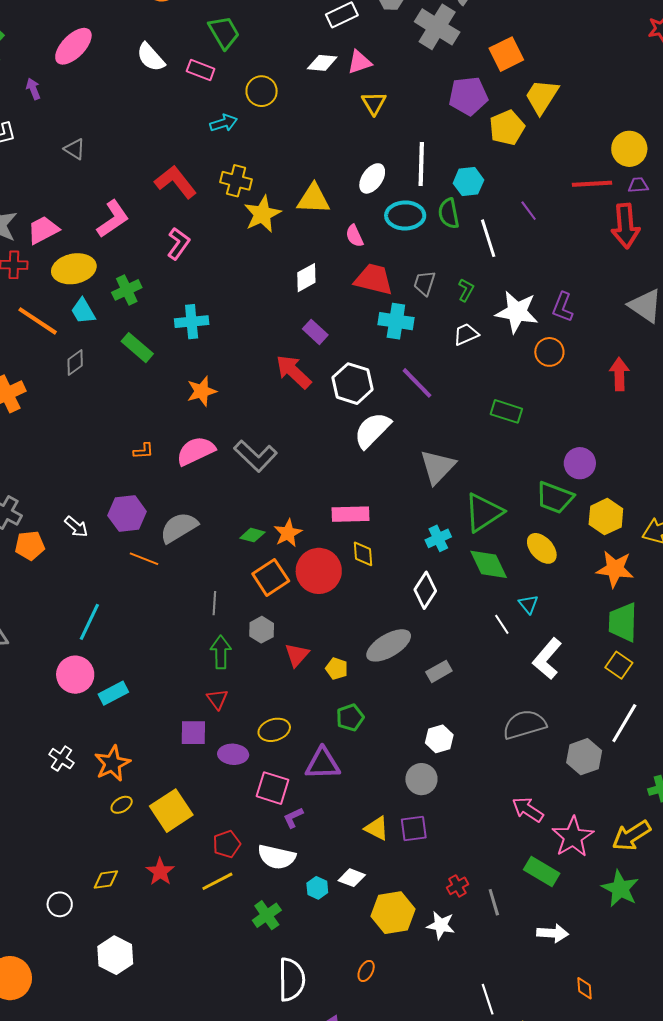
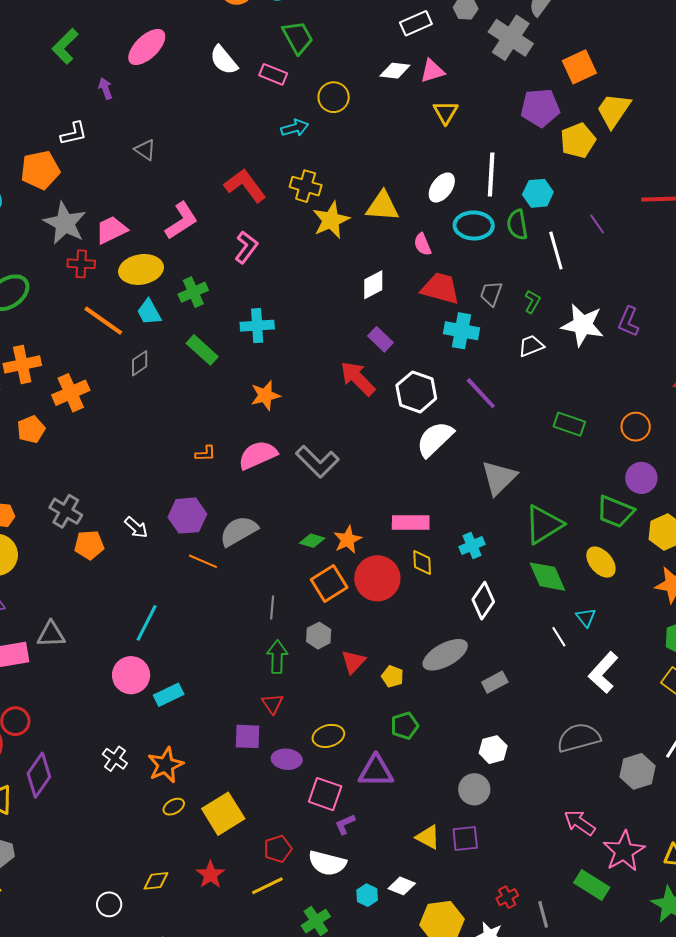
orange circle: (549, 352) -> (636, 427), moved
cyan cross: (438, 538) -> (472, 545), moved

